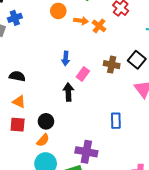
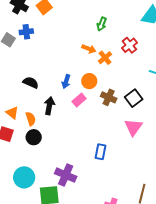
orange circle: (58, 11) -> (89, 81), moved
black semicircle: (17, 76) -> (31, 83), moved
black arrow: (68, 92) -> (49, 106), moved
orange semicircle: (43, 140) -> (31, 119), moved, turned -72

